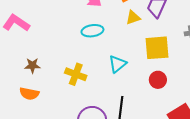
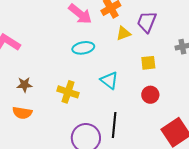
yellow square: (157, 48) -> (148, 63), size x0.6
cyan triangle: (117, 64) -> (109, 80), turned -42

